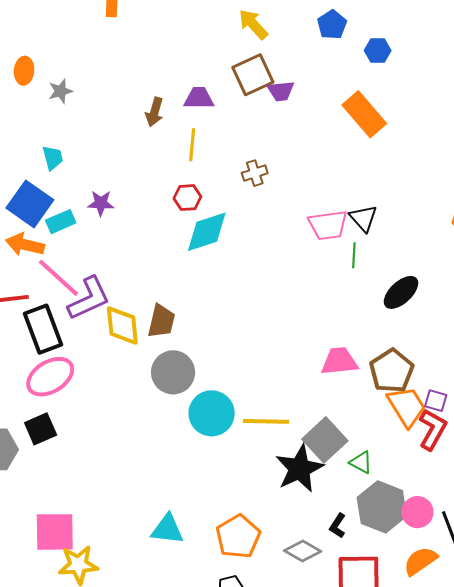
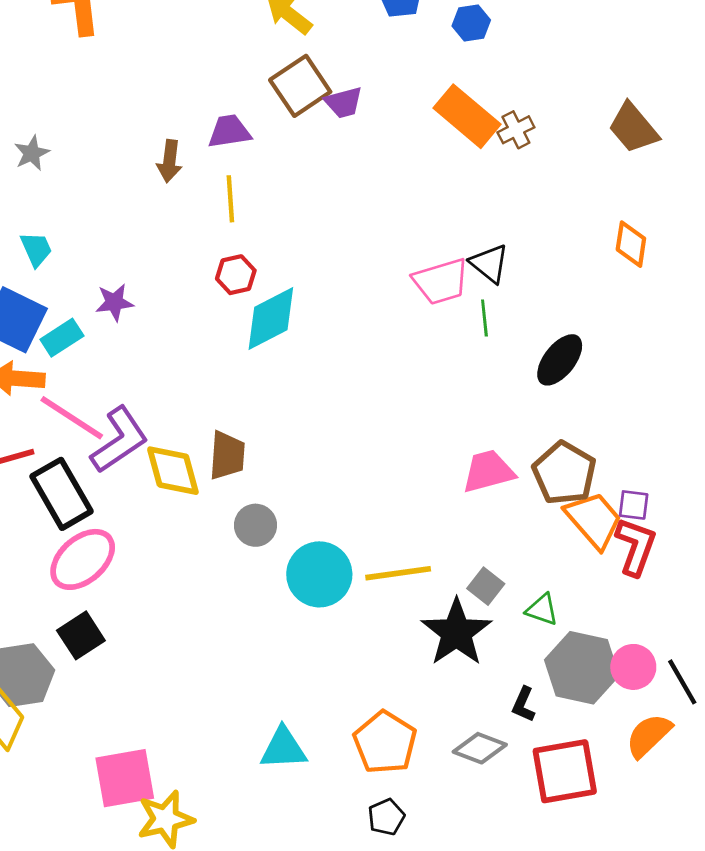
brown cross: (255, 173) -> (516, 130), moved
gray circle: (173, 372) -> (256, 525), size x0.7
gray square: (325, 440) -> (486, 586), size x0.6

